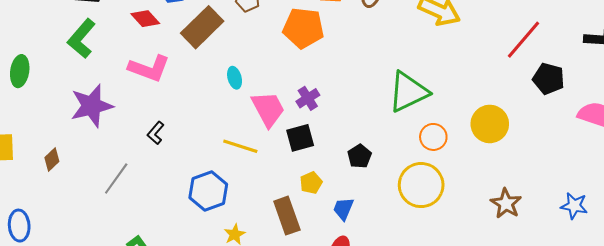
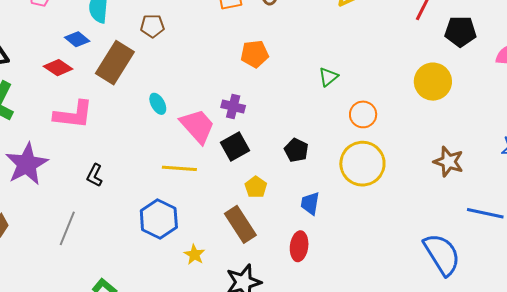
orange pentagon: (303, 28) -> (255, 54), moved, size x0.7
green triangle: (408, 92) -> (328, 77), size x0.5
purple cross: (308, 98) -> (233, 107), turned -30
yellow circle: (490, 124) -> (433, 82), moved
blue trapezoid: (343, 209) -> (310, 203), moved

